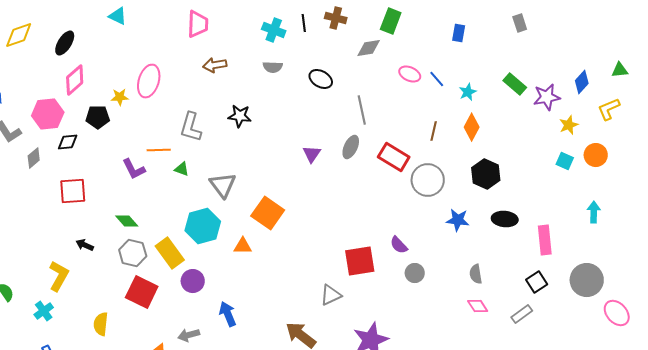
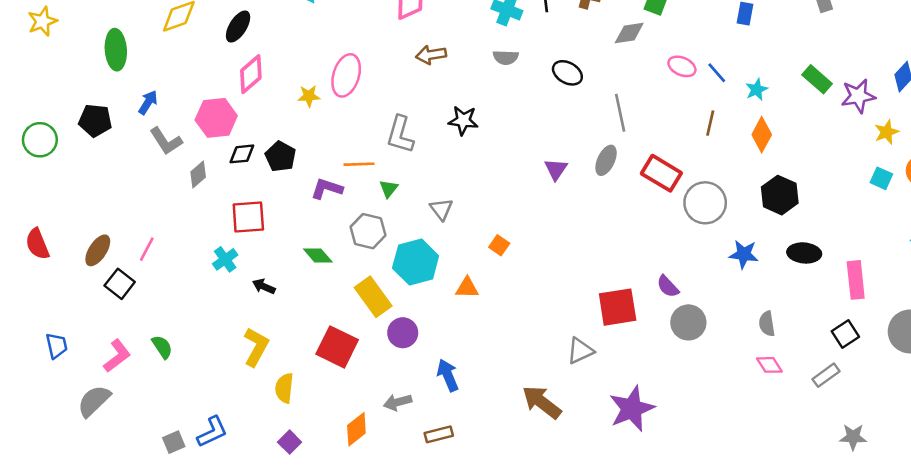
black pentagon: (98, 117) -> (280, 156), moved, turned 30
brown line: (434, 131) -> (710, 123), moved
purple L-shape: (134, 169) -> (327, 189), turned 135
green triangle: (182, 169) -> (389, 189), turned 49
gray triangle: (223, 185) -> (441, 209), size x0.7
orange square: (268, 213) -> (499, 245), size x0.5
gray hexagon: (133, 253) -> (368, 231), moved
gray circle: (415, 273) -> (688, 322), size x1.4
yellow L-shape: (59, 276) -> (256, 347), moved
cyan cross: (44, 311) -> (225, 259), moved

